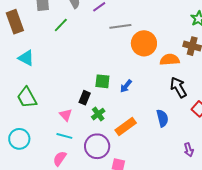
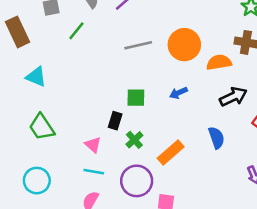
gray line: (120, 26) -> (138, 45), moved
blue arrow: (126, 86) -> (178, 93), moved, turned 32
black arrow: (178, 87) -> (233, 97), turned 100

